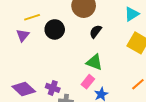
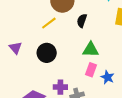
yellow line: (32, 17) -> (49, 23), moved
black circle: (55, 29) -> (47, 53), moved

